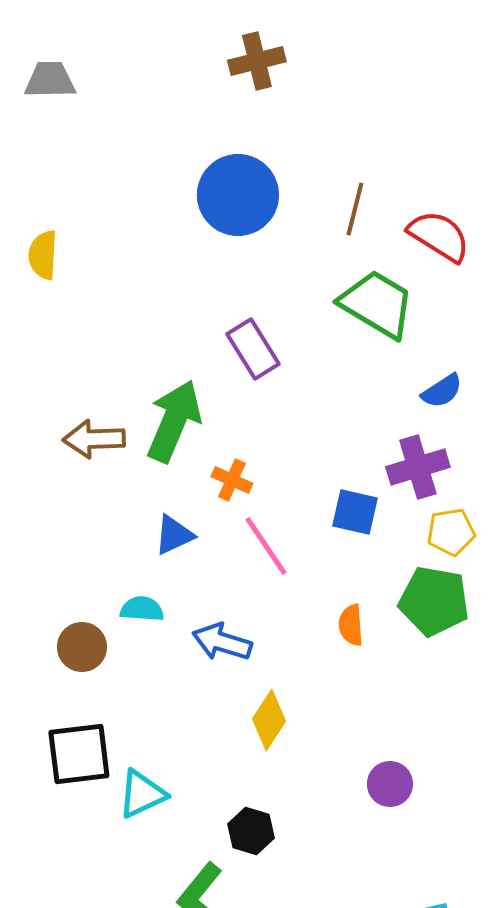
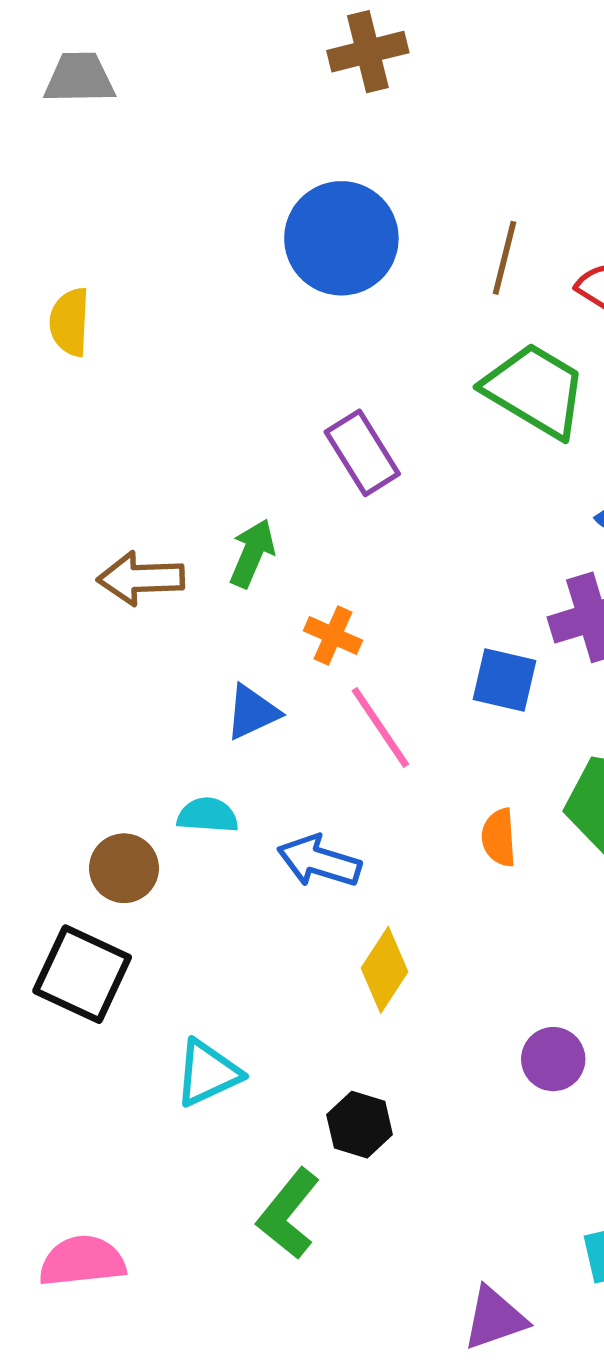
green arrow: (174, 421) -> (252, 553), size x0.6
black square: (79, 754) -> (82, 974), moved, turned 32

